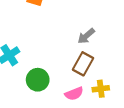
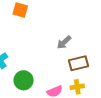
brown rectangle: (83, 64) -> (79, 63), moved, turned 48

